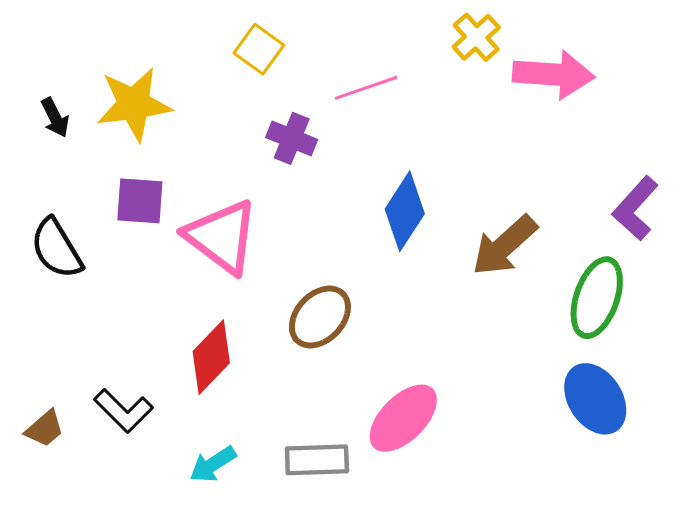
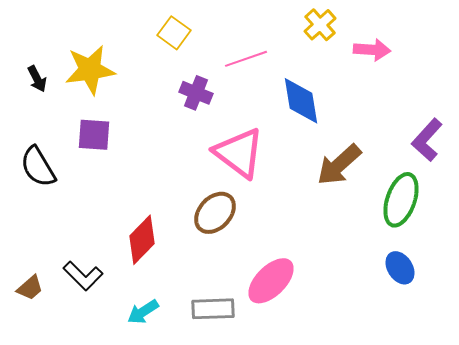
pink arrow: (554, 74) -> (372, 50), size x0.7
blue diamond: (405, 211) -> (301, 101), moved, turned -42
pink triangle: (222, 237) -> (239, 153), moved
blue ellipse: (595, 399) -> (400, 268), size x0.7

